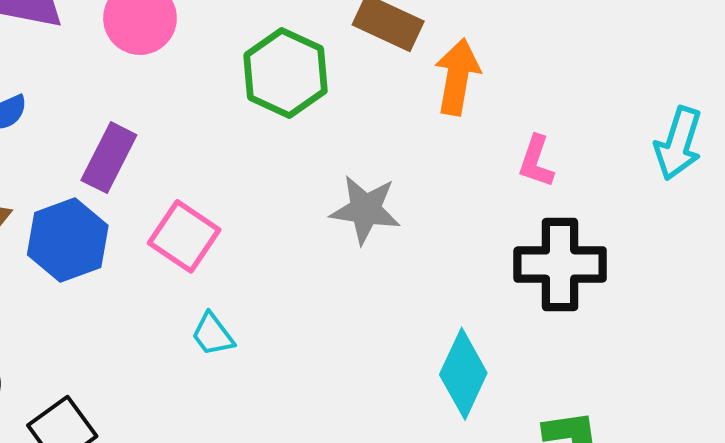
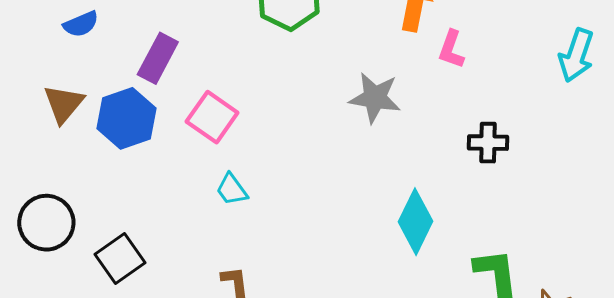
pink L-shape: (536, 161) -> (451, 49), moved
gray star: (365, 210) -> (375, 98), moved
black cross: (560, 264) -> (488, 143), size x0.6

